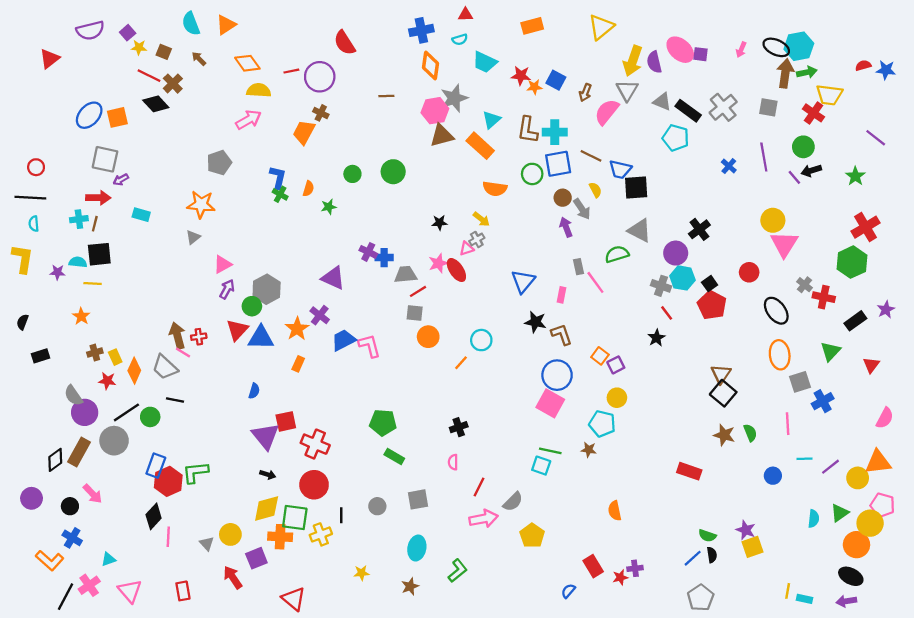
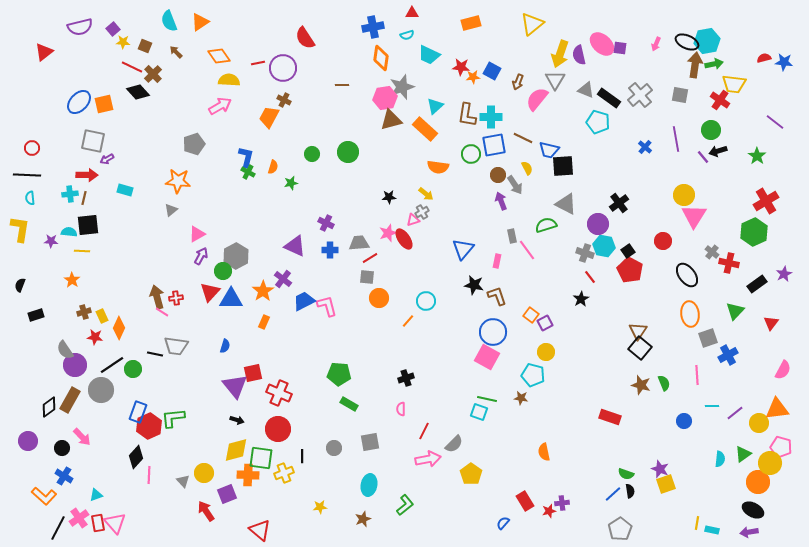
blue cross: (384, 258) -> (330, 250), moved
gray trapezoid: (165, 367) -> (176, 346), moved, turned -35
red rectangle: (183, 591) -> (98, 523), moved

